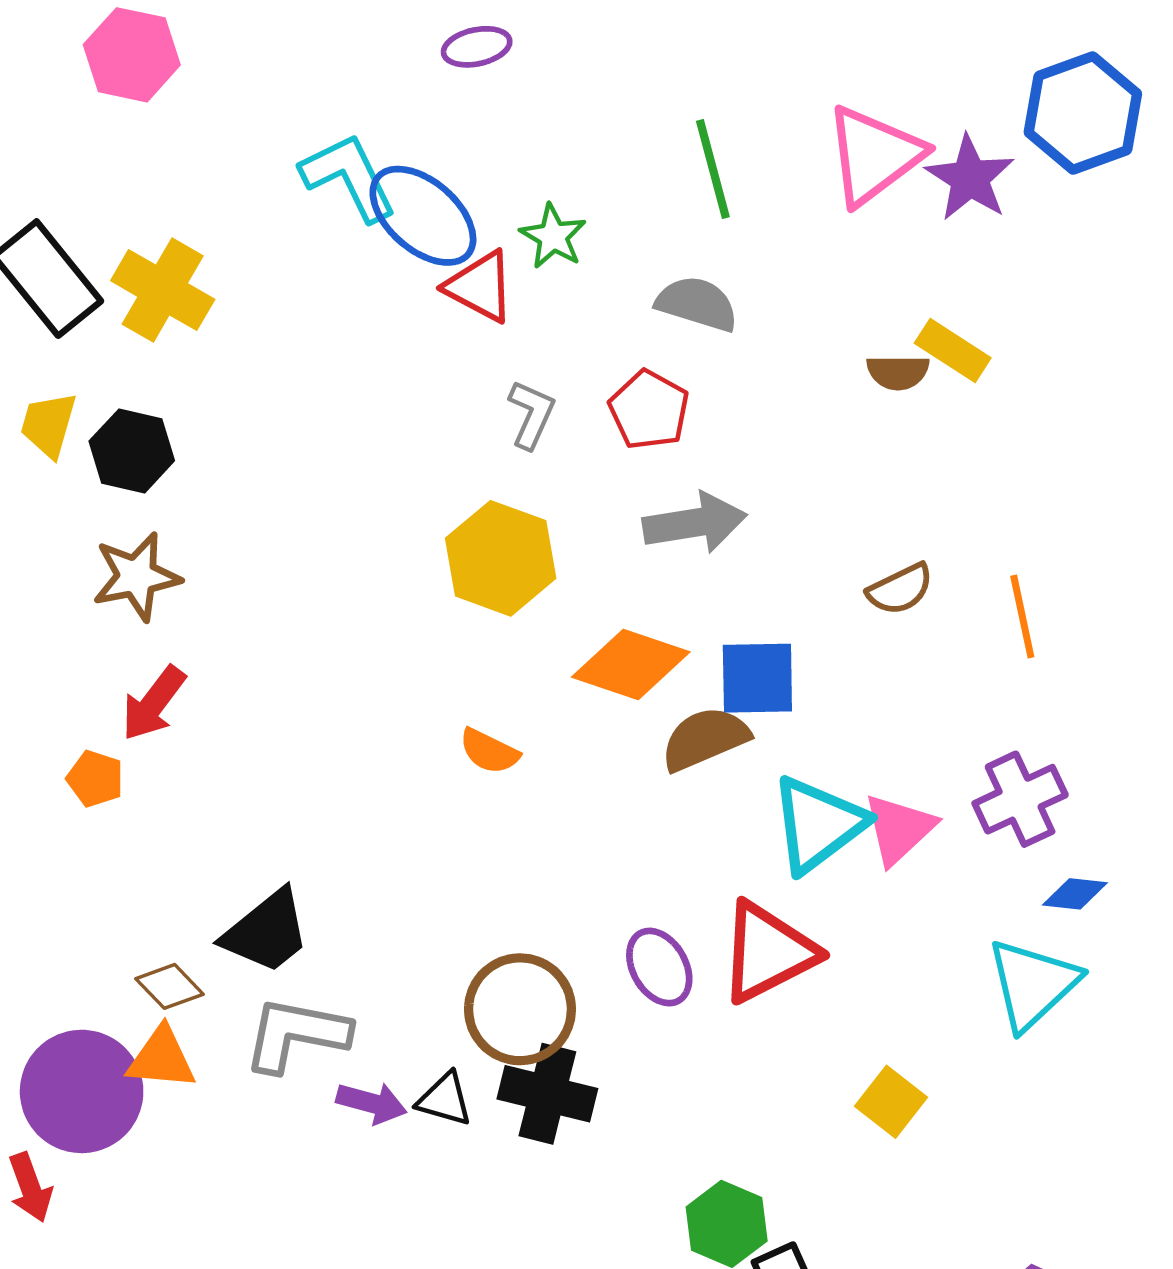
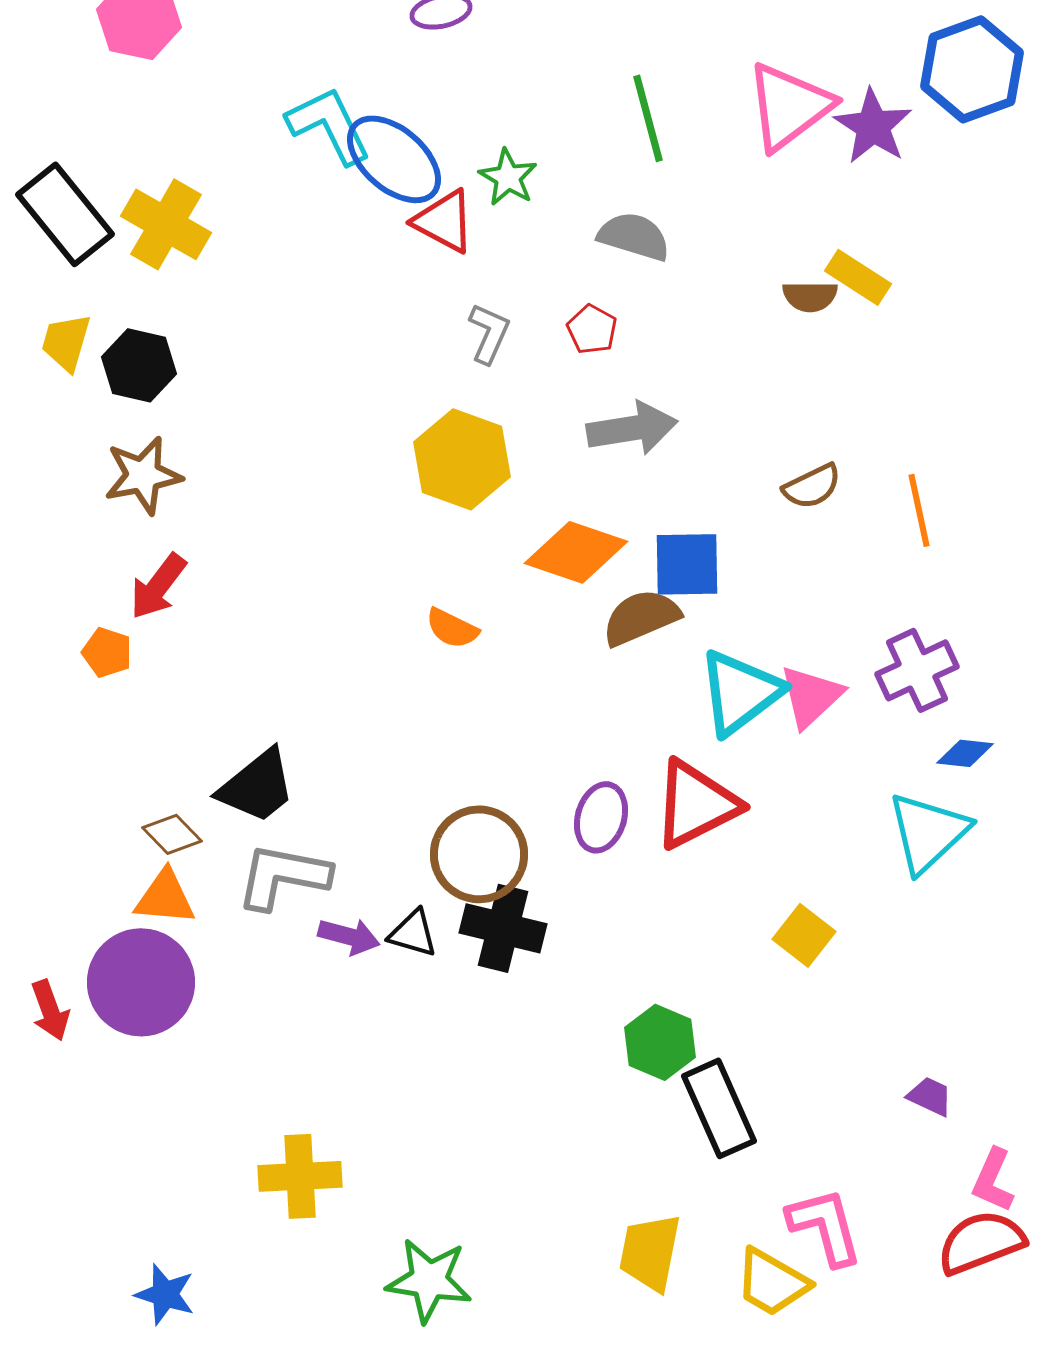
red pentagon: (649, 410) -> (592, 329), size x0.7
purple ellipse: (659, 967) -> (601, 817), turned 46
purple circle: (82, 1091) -> (141, 982), moved

